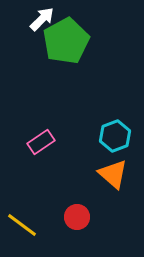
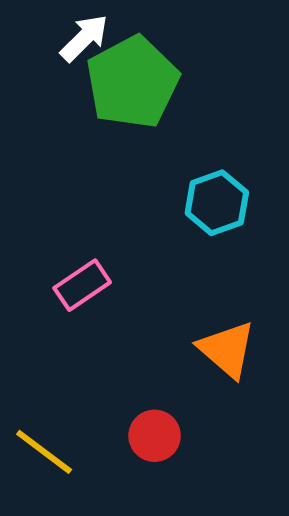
cyan hexagon: (115, 136) -> (217, 203), moved

